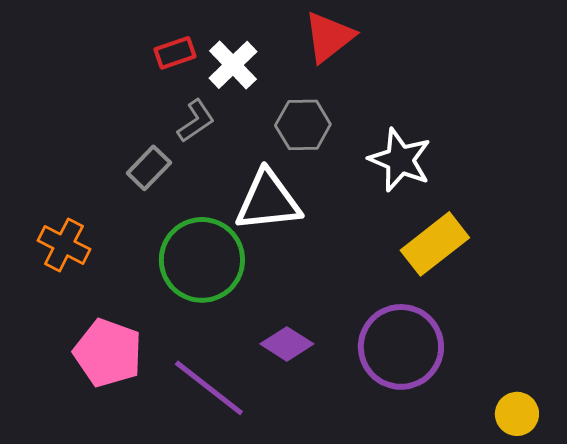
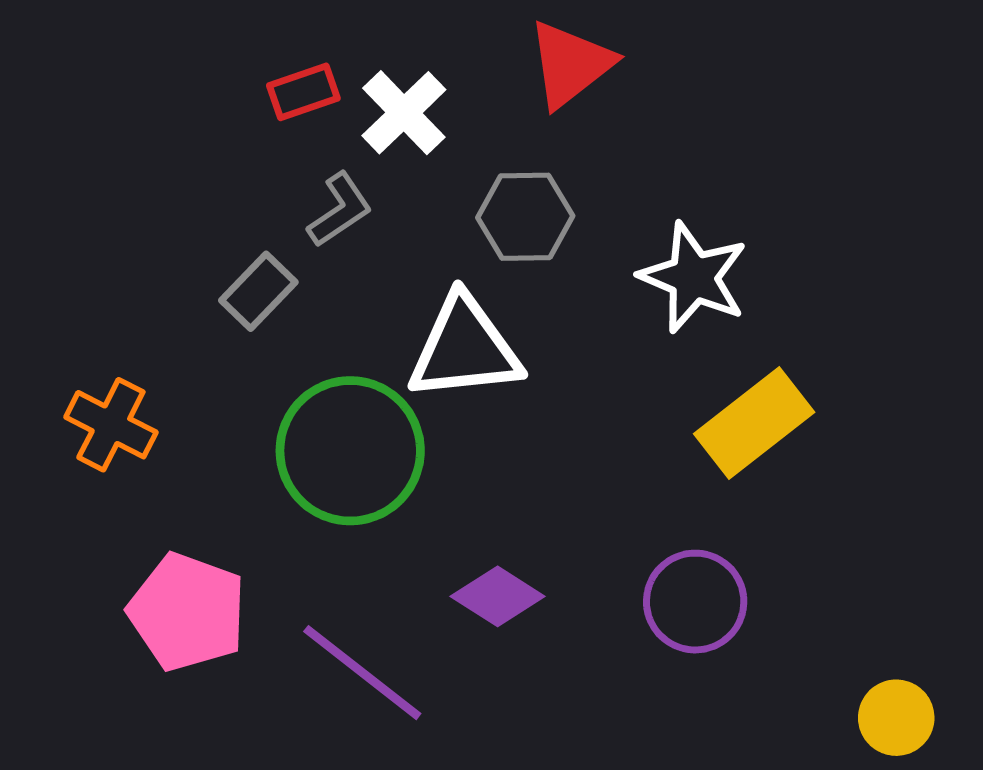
purple circle: (401, 347) -> (695, 602), size x0.7

